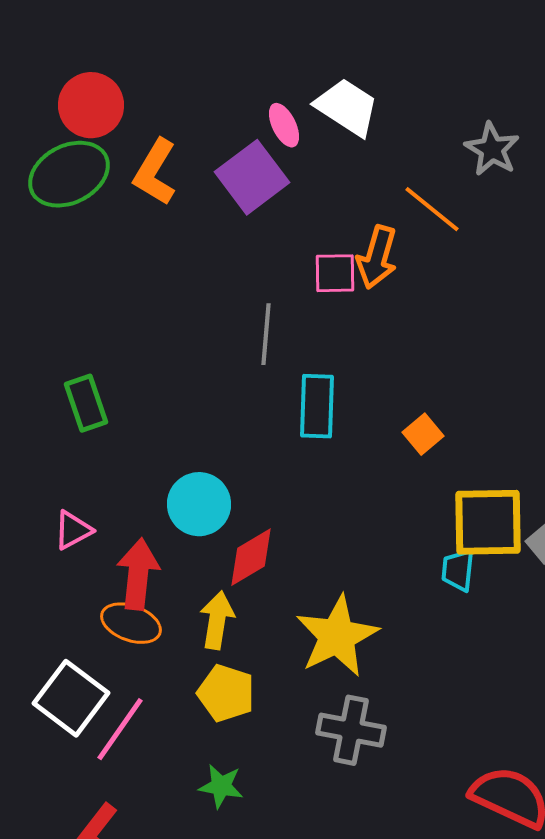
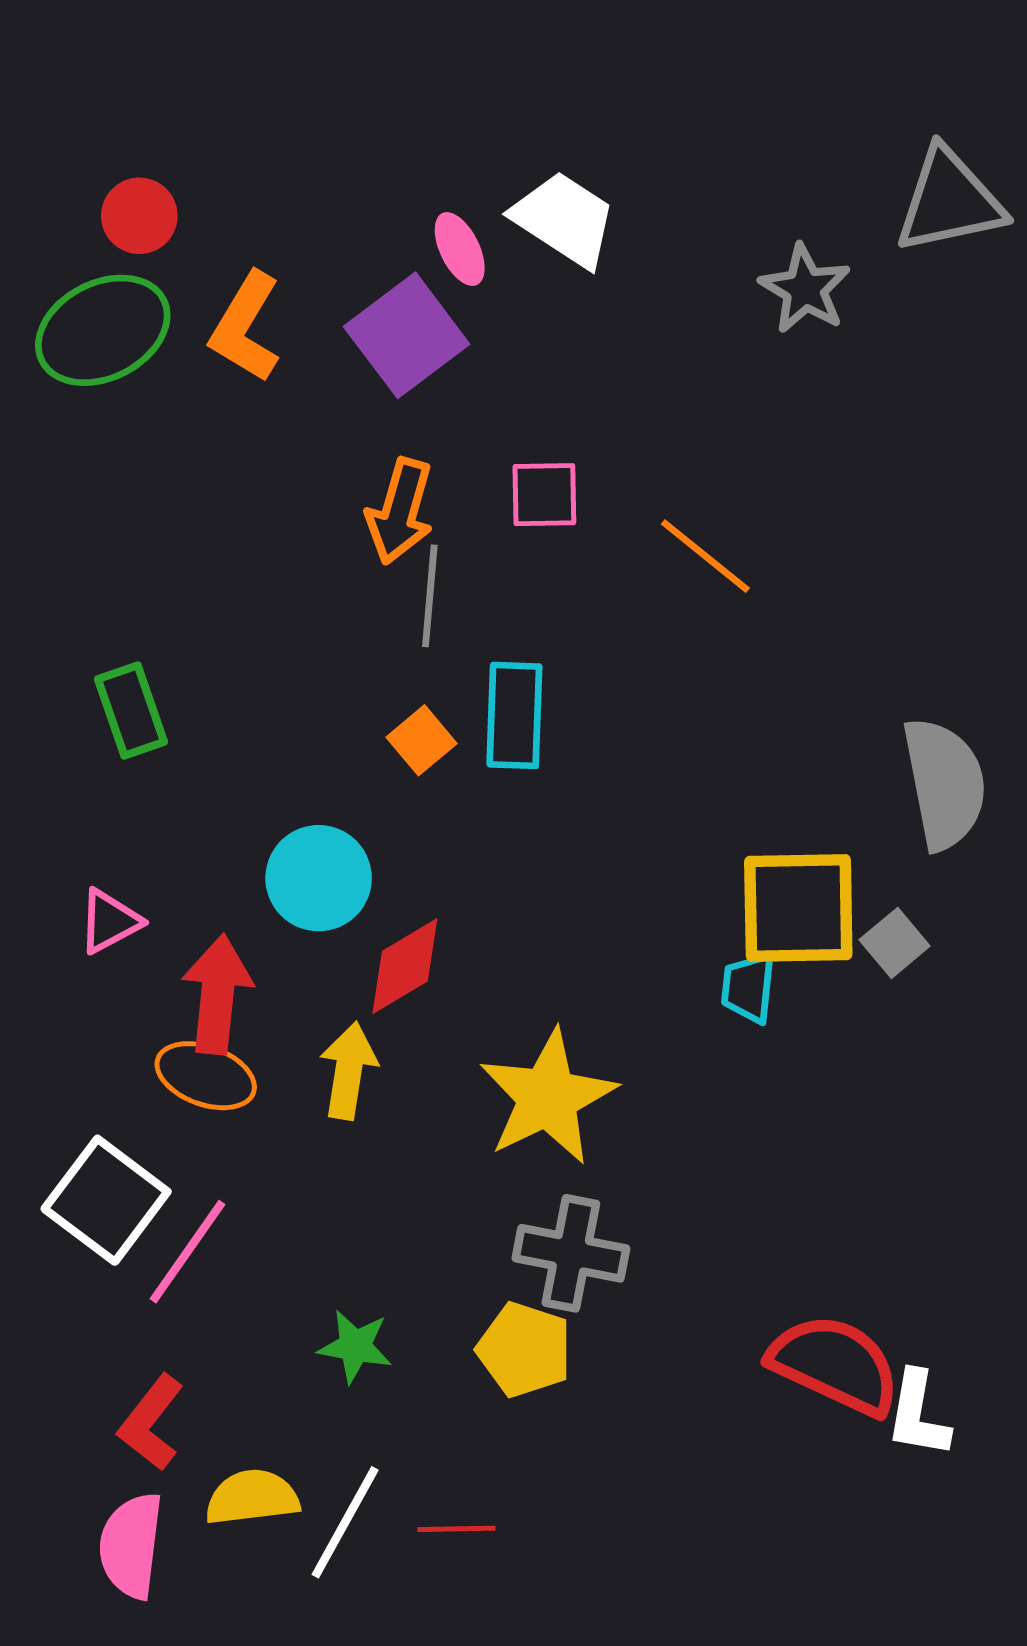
red circle: (91, 105) -> (139, 216), size x0.7
orange line: (432, 209) -> (705, 556), moved
orange arrow: (377, 257) -> (400, 511), moved
orange square: (423, 434) -> (422, 740), moved
yellow pentagon: (226, 693) -> (524, 1350), moved

